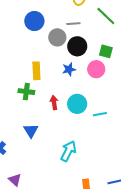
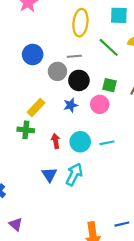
yellow rectangle: (36, 71) -> (36, 108), turned 48
cyan line: (100, 114) -> (107, 143), moved
blue triangle: (31, 131) -> (49, 175), moved
cyan arrow: (68, 151) -> (74, 174), moved

